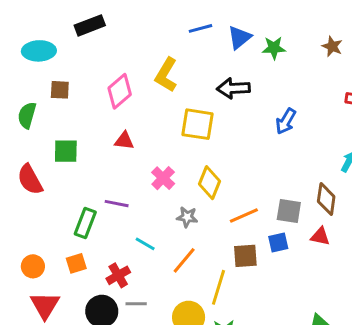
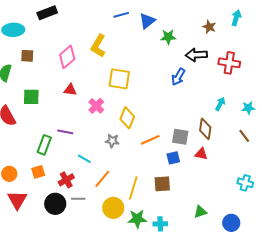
green star: (274, 48) -> (168, 37), moved
black arrow: (233, 88) -> (196, 55), moved
pink cross: (163, 178) -> (96, 106), moved
brown square: (245, 256) -> (162, 184), moved
orange line: (184, 260) -> (102, 179), moved

